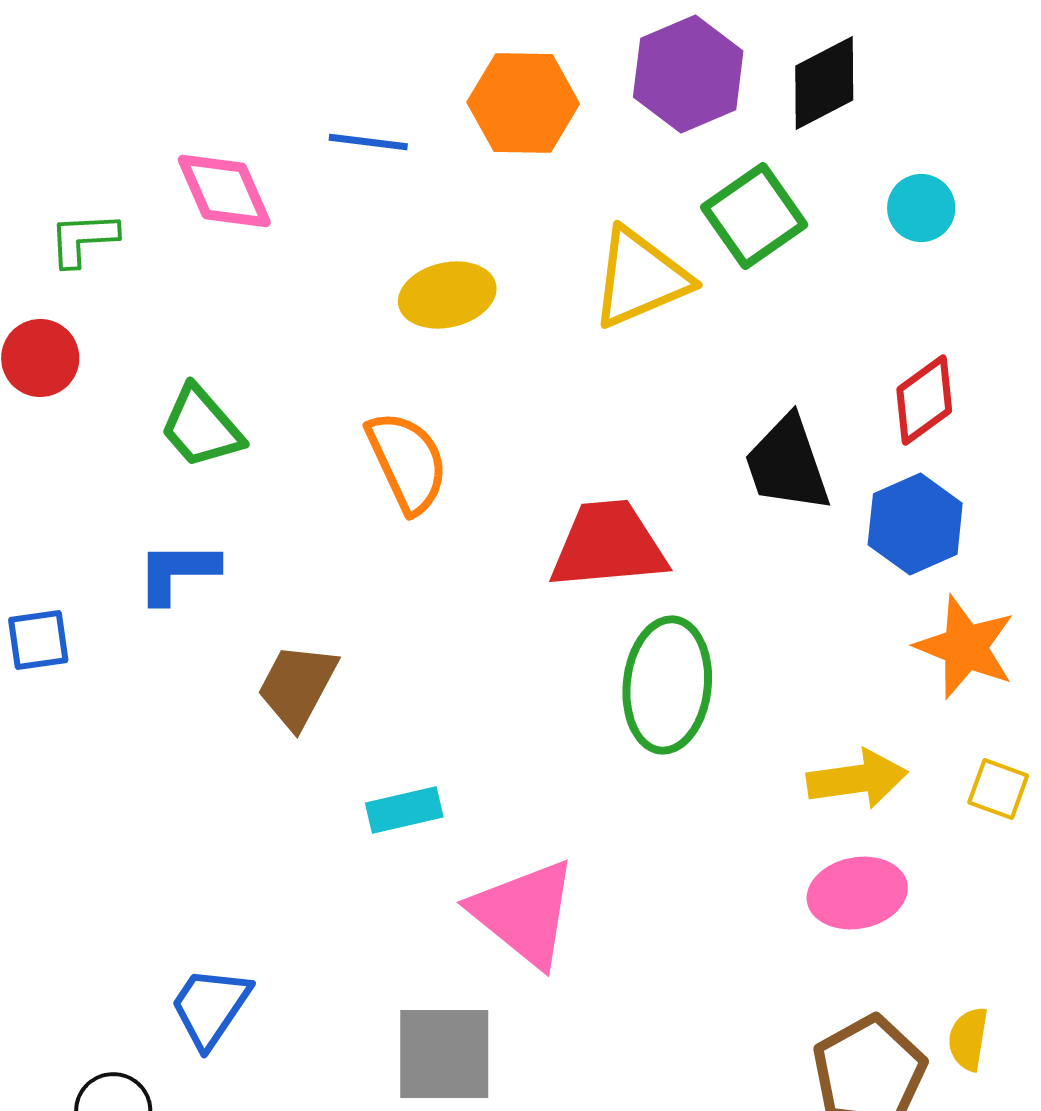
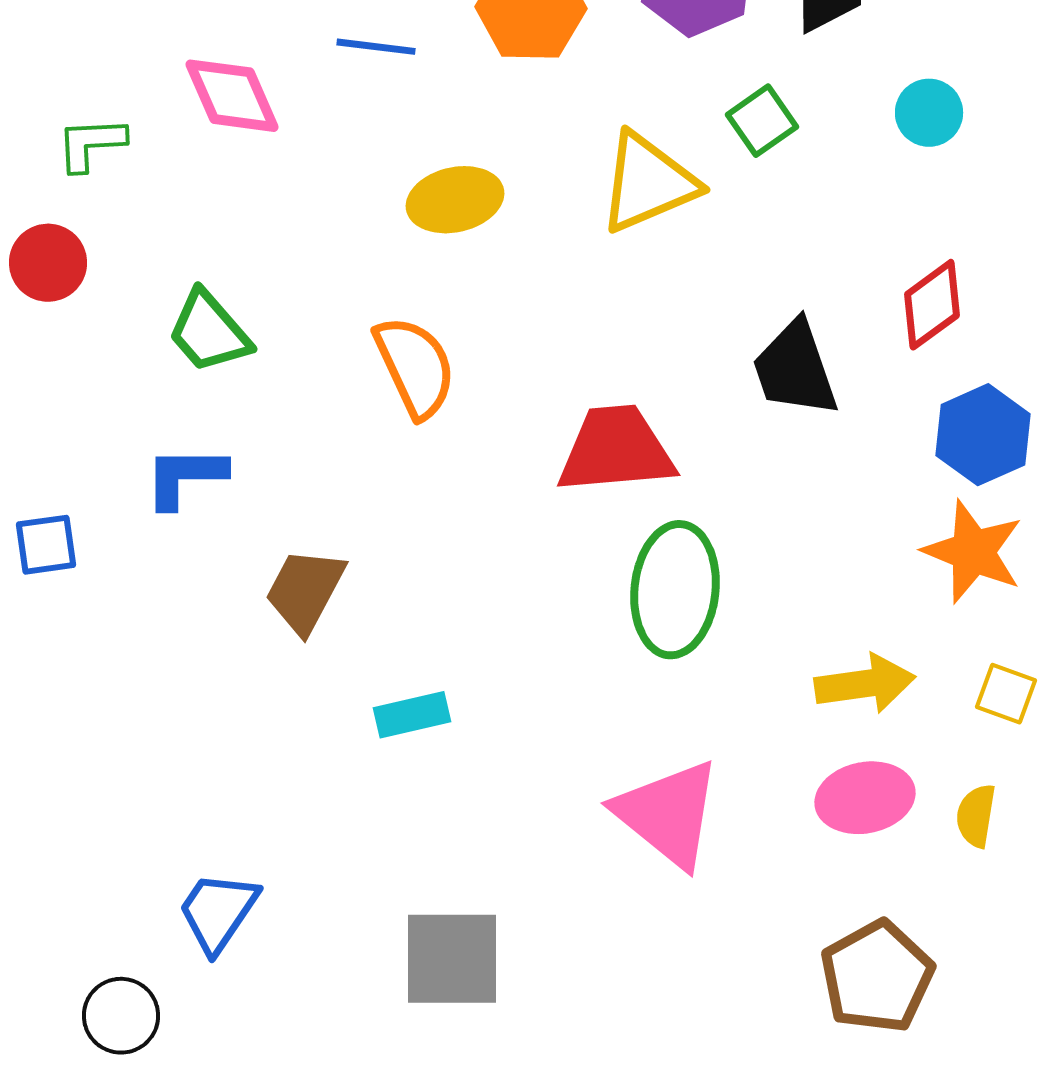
green square: (754, 216) -> (762, 121), size x0.7
blue hexagon: (915, 524) -> (983, 435), moved
pink triangle: (524, 913) -> (668, 814), moved
yellow semicircle: (968, 1039) -> (976, 816), moved

